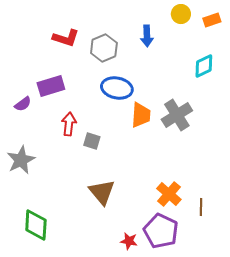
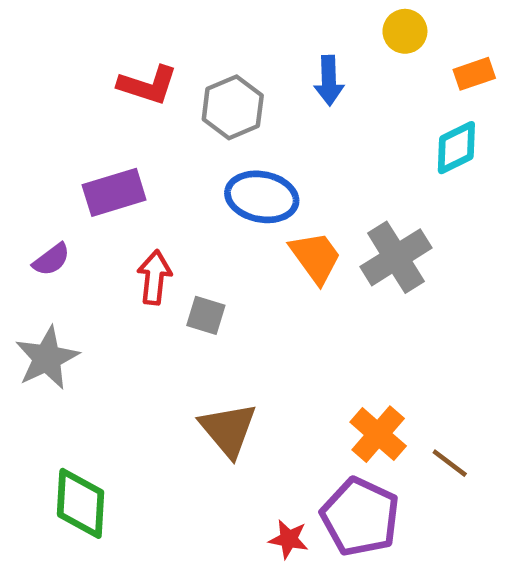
orange rectangle: (212, 20) -> (474, 74), moved
purple semicircle: (23, 104) -> (51, 260), moved
orange trapezoid: (141, 115) -> (315, 257), turned -40
brown line: (201, 207) -> (450, 463), turned -54

